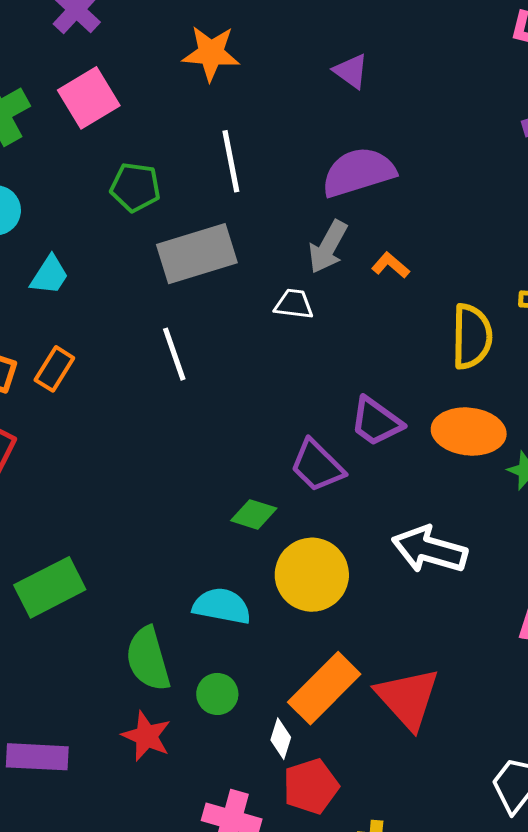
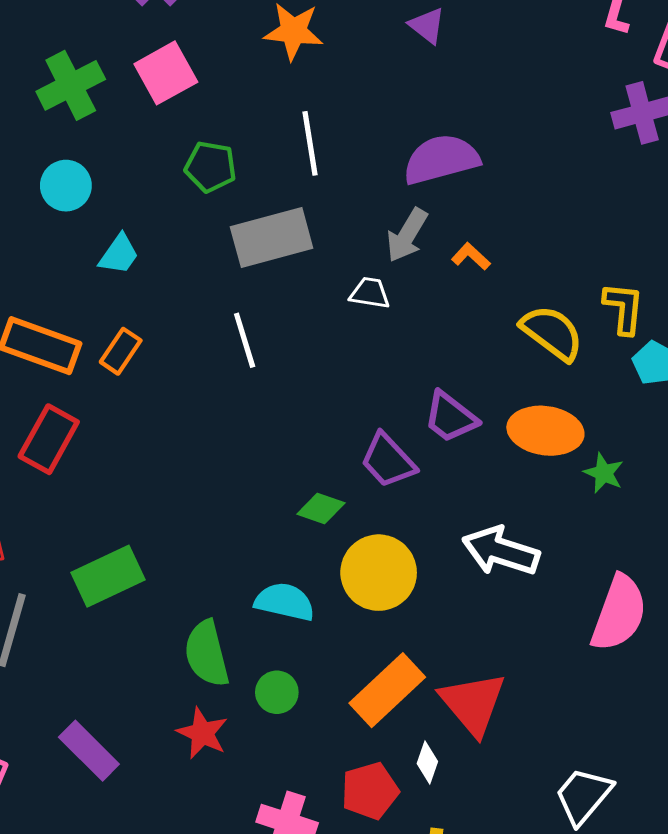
purple triangle: (351, 71) -> (427, 26), moved
yellow semicircle: (472, 336) -> (552, 333), turned -56
white diamond: (281, 739) -> (427, 762), moved
purple rectangle: (37, 757) -> (89, 751), turned 40

